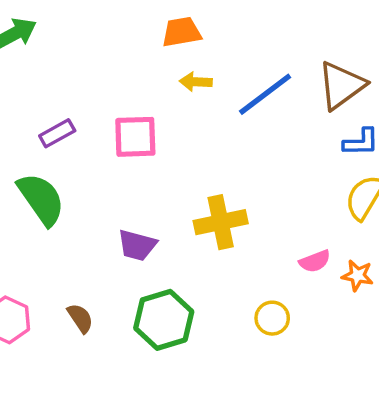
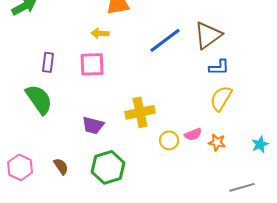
yellow arrow: (196, 82) -> (100, 33), moved
purple rectangle: (57, 133) -> (48, 62), turned -54
yellow circle: (272, 318) -> (169, 140), moved

